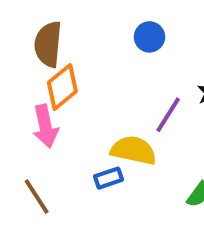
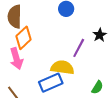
blue rectangle: (109, 178) -> (51, 83), size x1.6

